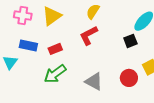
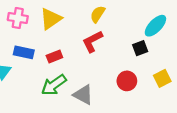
red circle: (129, 78) -> (127, 81), moved
gray triangle: (94, 81) -> (83, 95), moved

